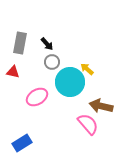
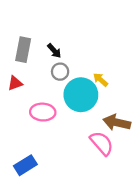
red triangle: (13, 72) -> (15, 83), turned -32
pink ellipse: (37, 97) -> (43, 112), turned 35

